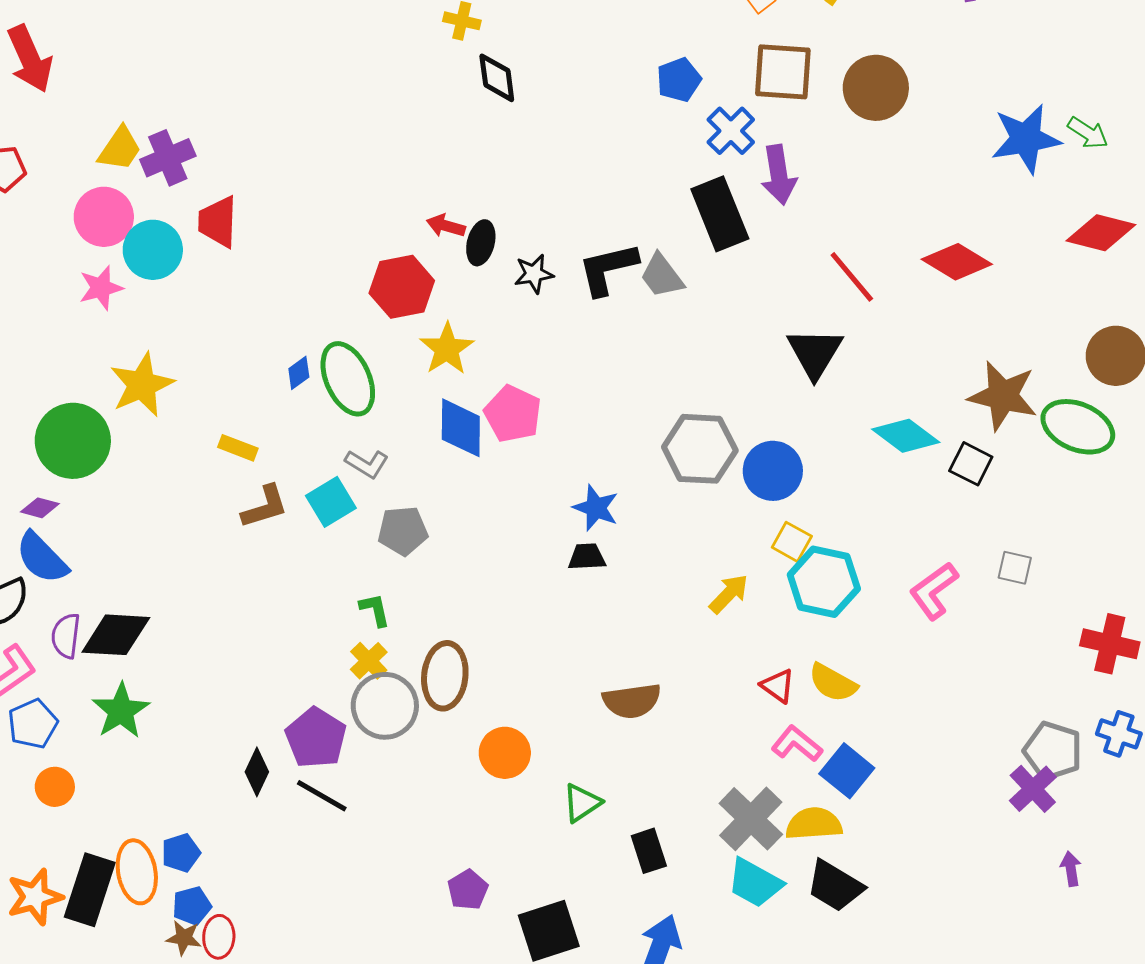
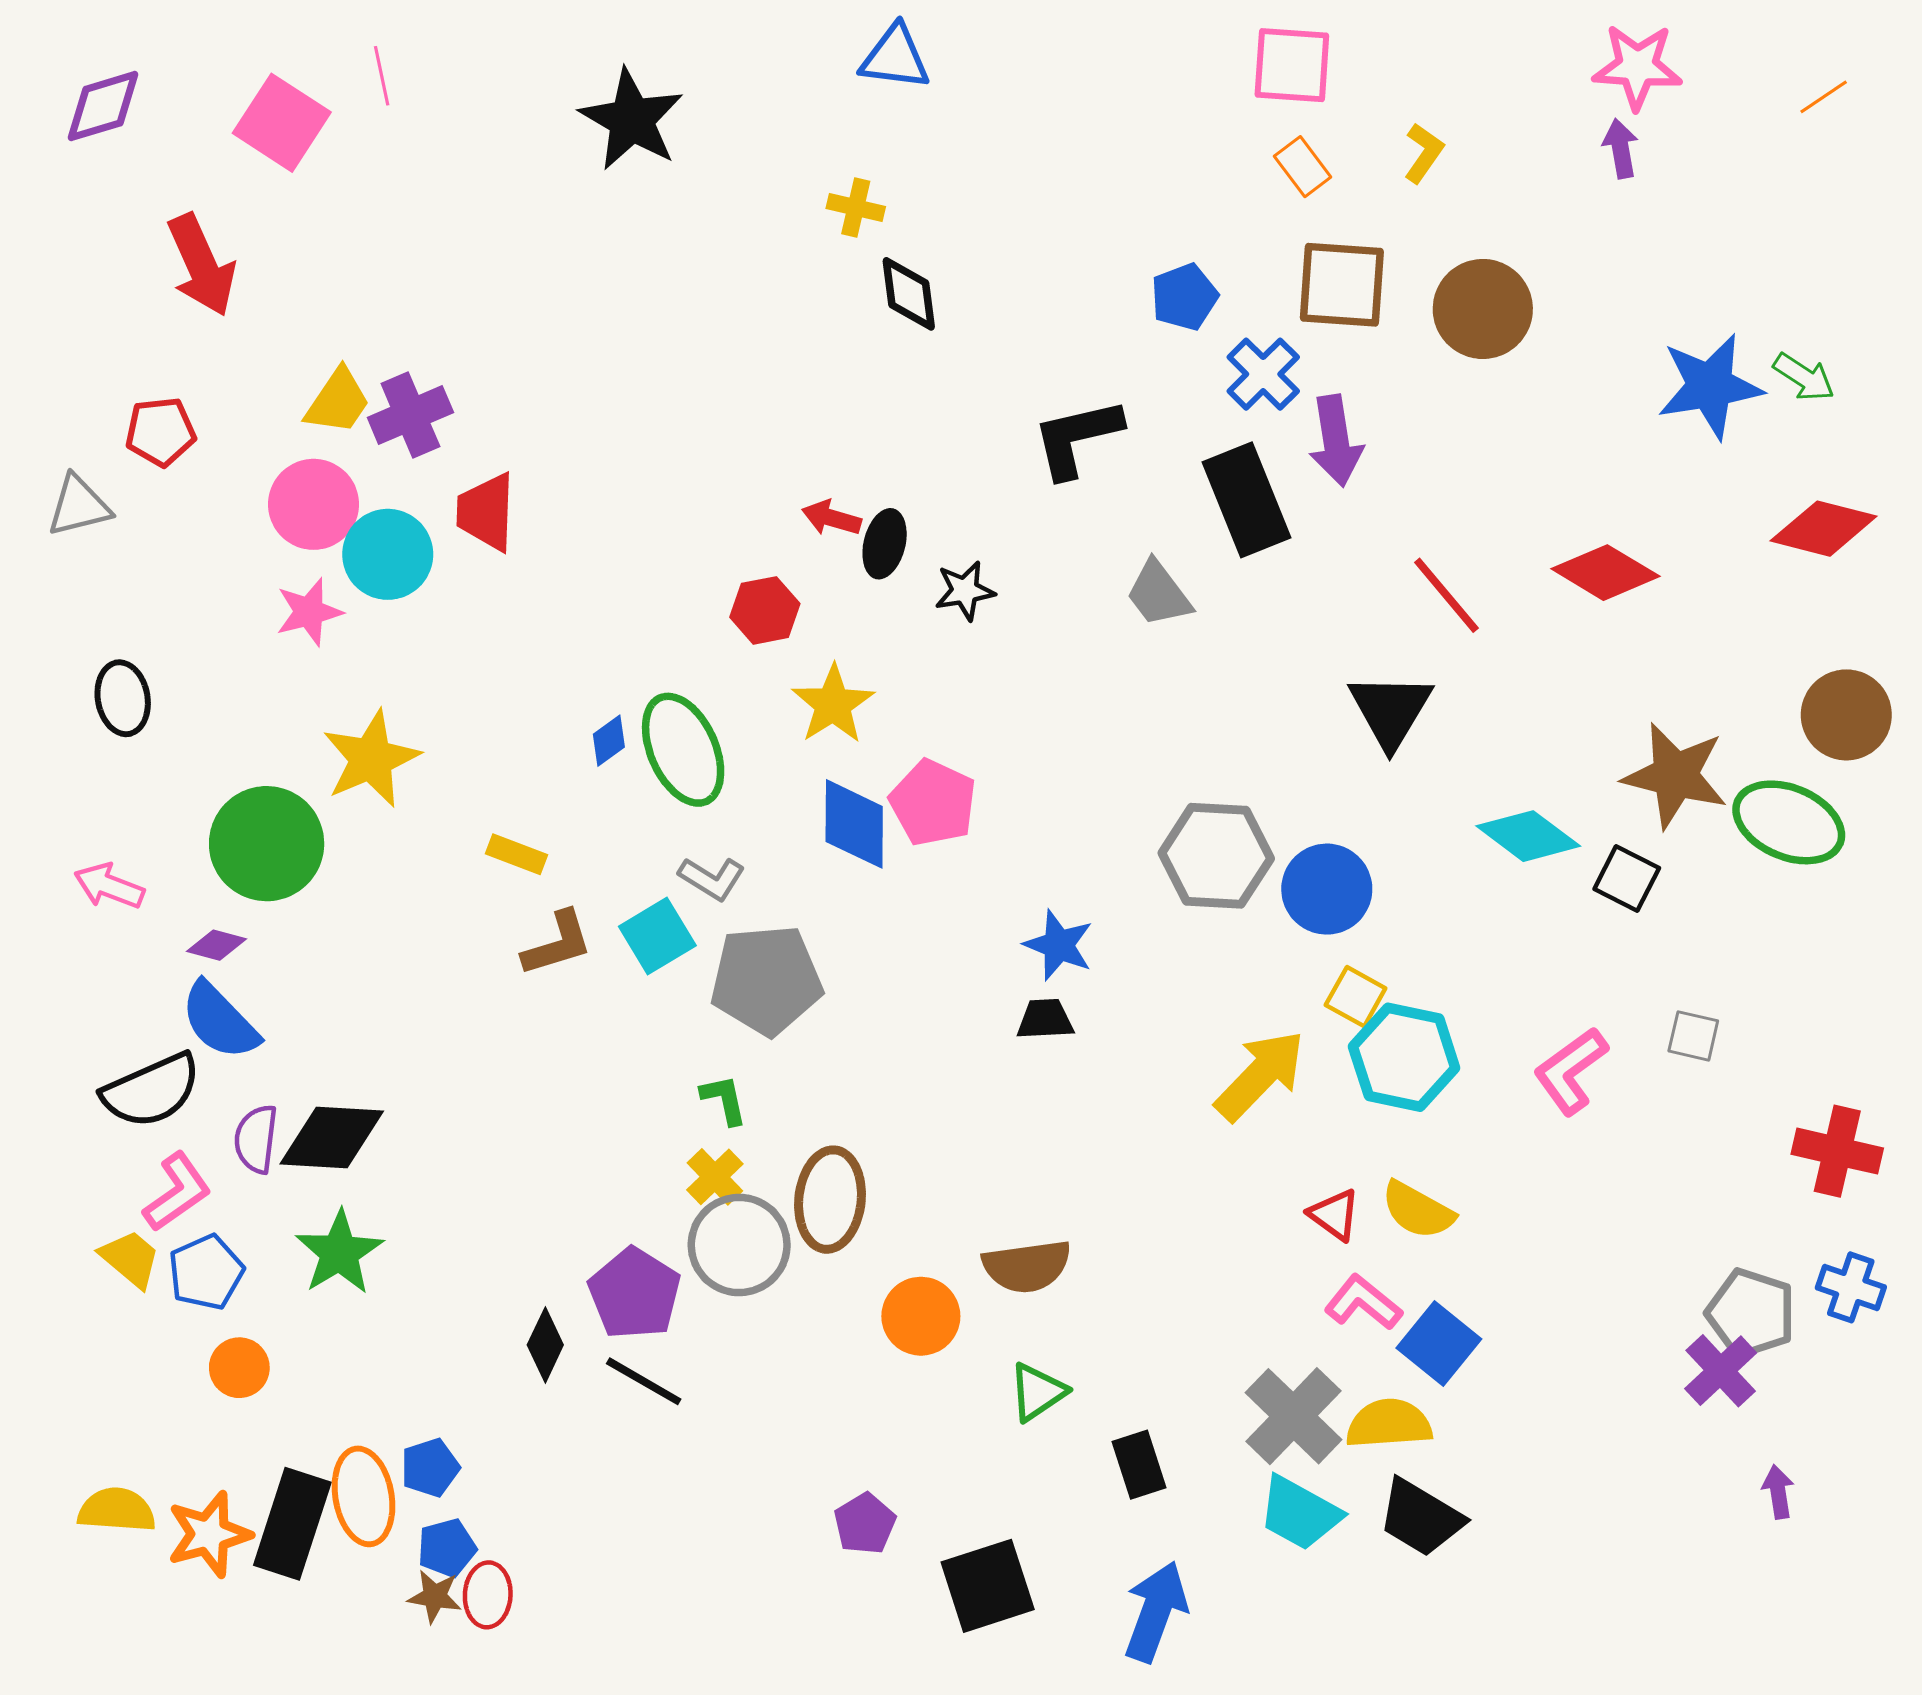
black L-shape: (608, 269) -> (1077, 438), moved
red hexagon: (402, 287) -> (765, 610), size x0.7
gray pentagon: (403, 531) -> (766, 980), size x1.5
yellow arrow: (729, 594) -> (1260, 1075), size x1.5
brown semicircle: (632, 701) -> (1027, 1266), moved

